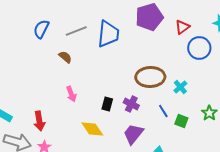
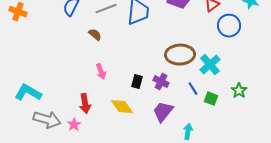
cyan cross: (180, 87) -> (210, 65), size x1.5
red arrow: (39, 121) -> (85, 104), moved

